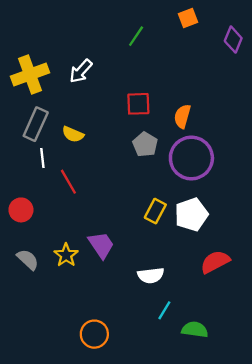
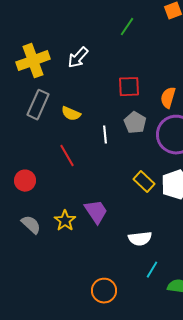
white line: (42, 158) -> (105, 135), moved
yellow rectangle: (155, 211) -> (144, 182), turned -75
orange circle: (94, 334) -> (104, 291), moved

